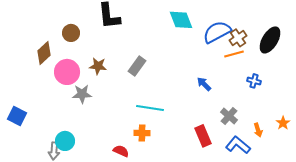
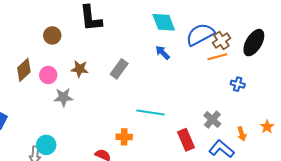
brown diamond: (44, 53) -> (24, 70), moved
pink circle: (67, 72) -> (48, 75), size x0.7
blue arrow: (204, 84) -> (163, 53), moved
cyan line: (150, 108) -> (151, 112), moved

